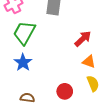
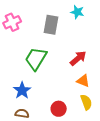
green trapezoid: (24, 33) -> (36, 59), moved
blue star: (23, 62) -> (22, 90), moved

